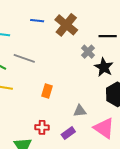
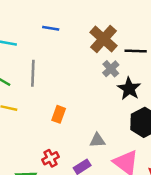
brown cross: (66, 25) -> (104, 39), moved
gray line: (24, 58) -> (33, 73), turned 70
red cross: (42, 127) -> (50, 158), turned -32

